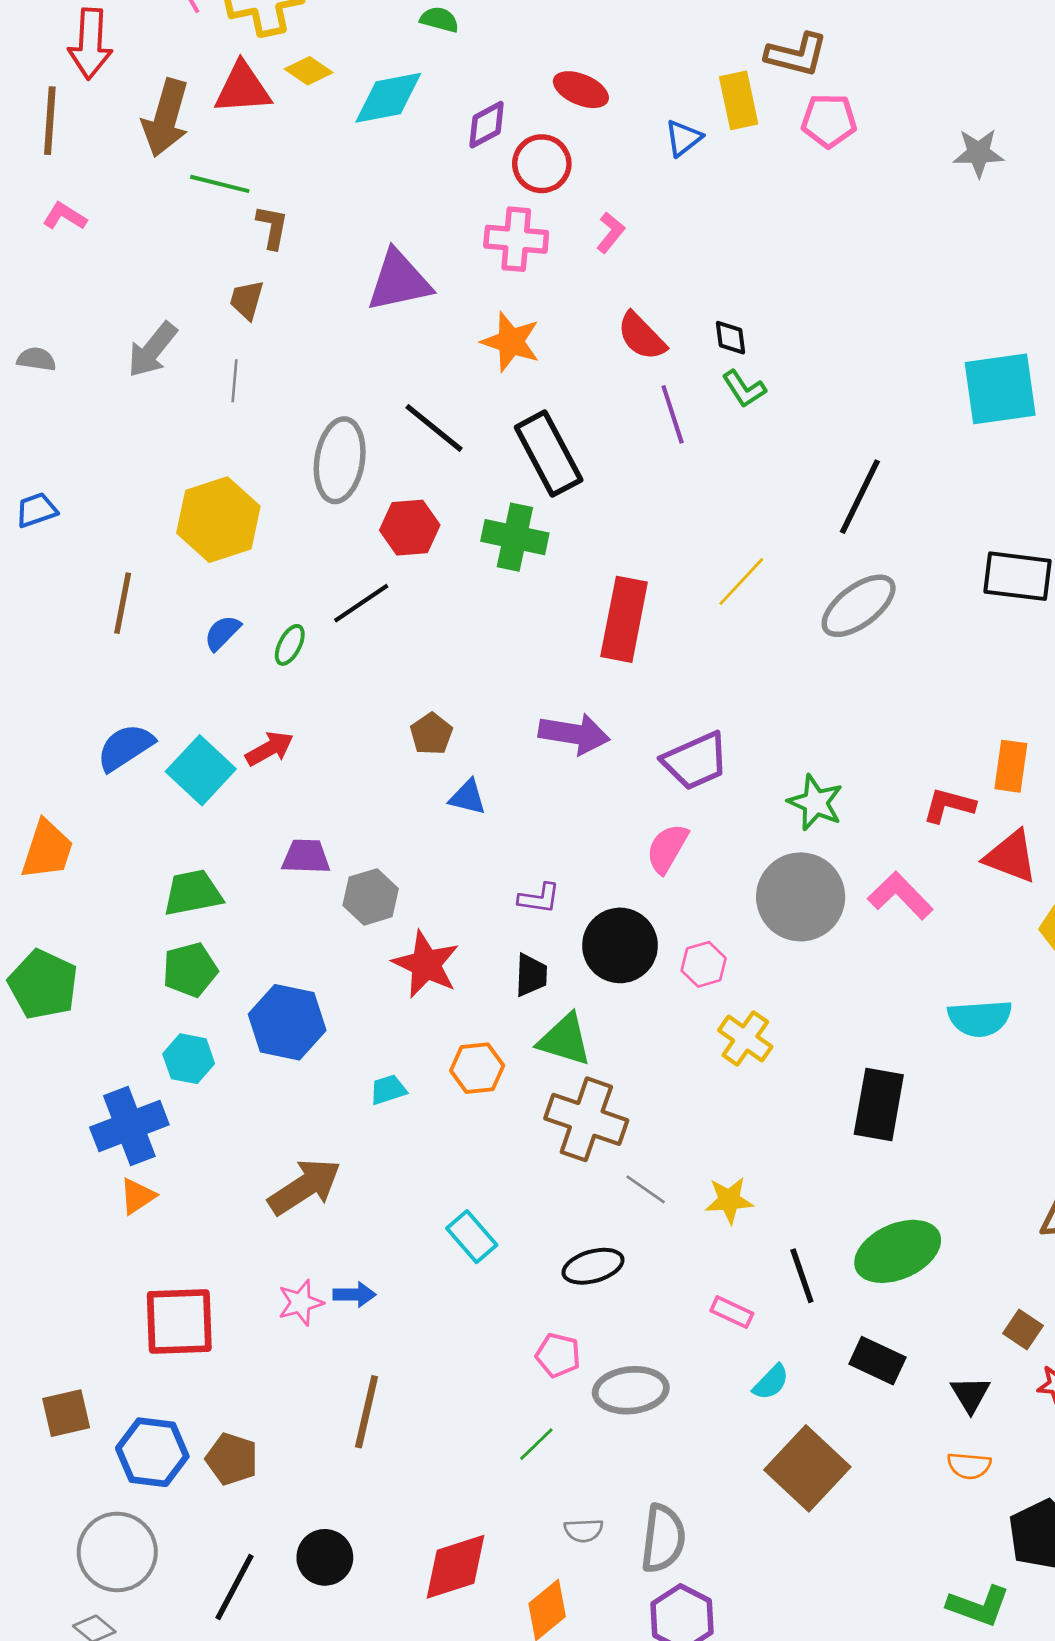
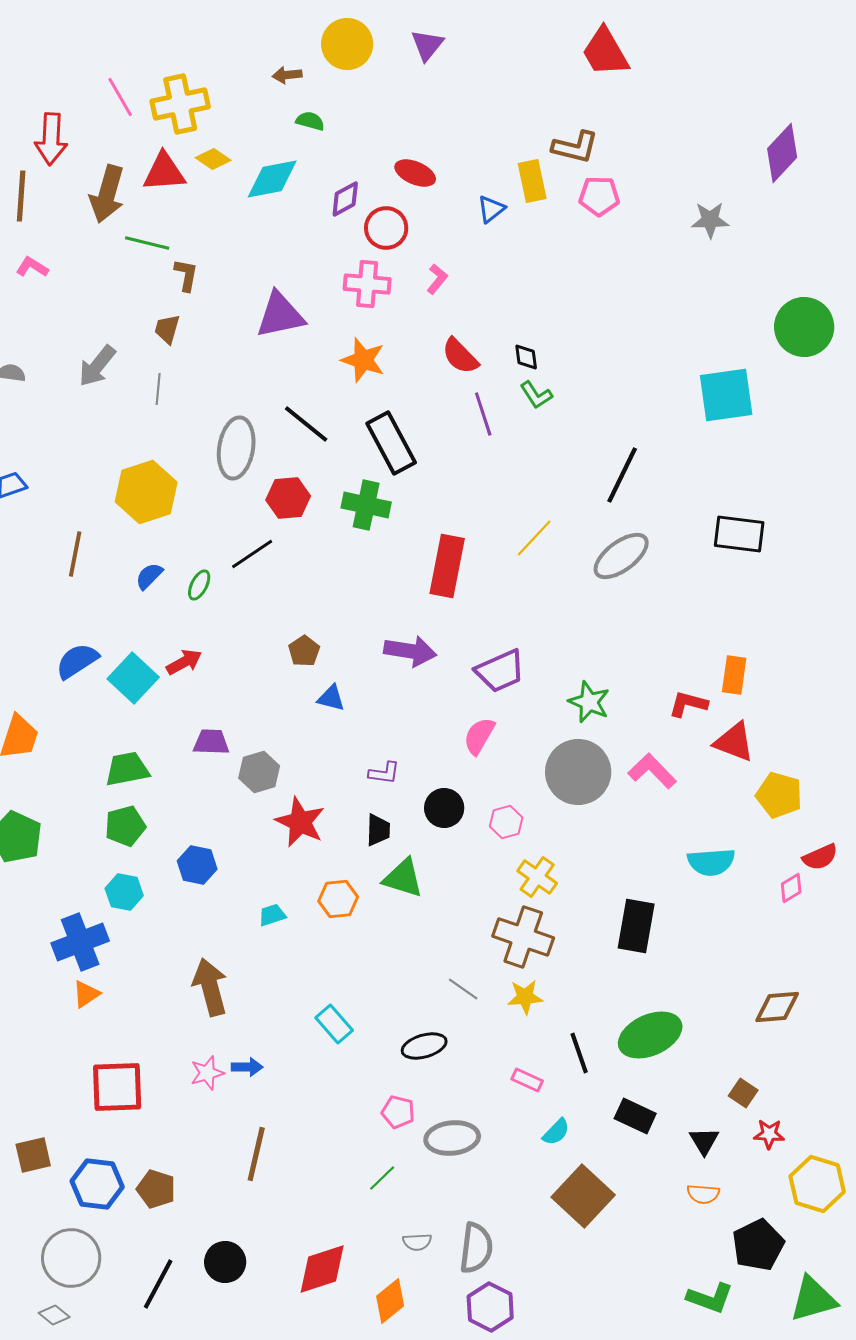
black circle: (620, 945) -> (444, 808), size x0.7
blue hexagon: (287, 1022) -> (197, 865), size x0.7
brown cross: (586, 1119) -> (523, 937), moved
brown arrow: (305, 1187) -> (210, 987), turned -72

